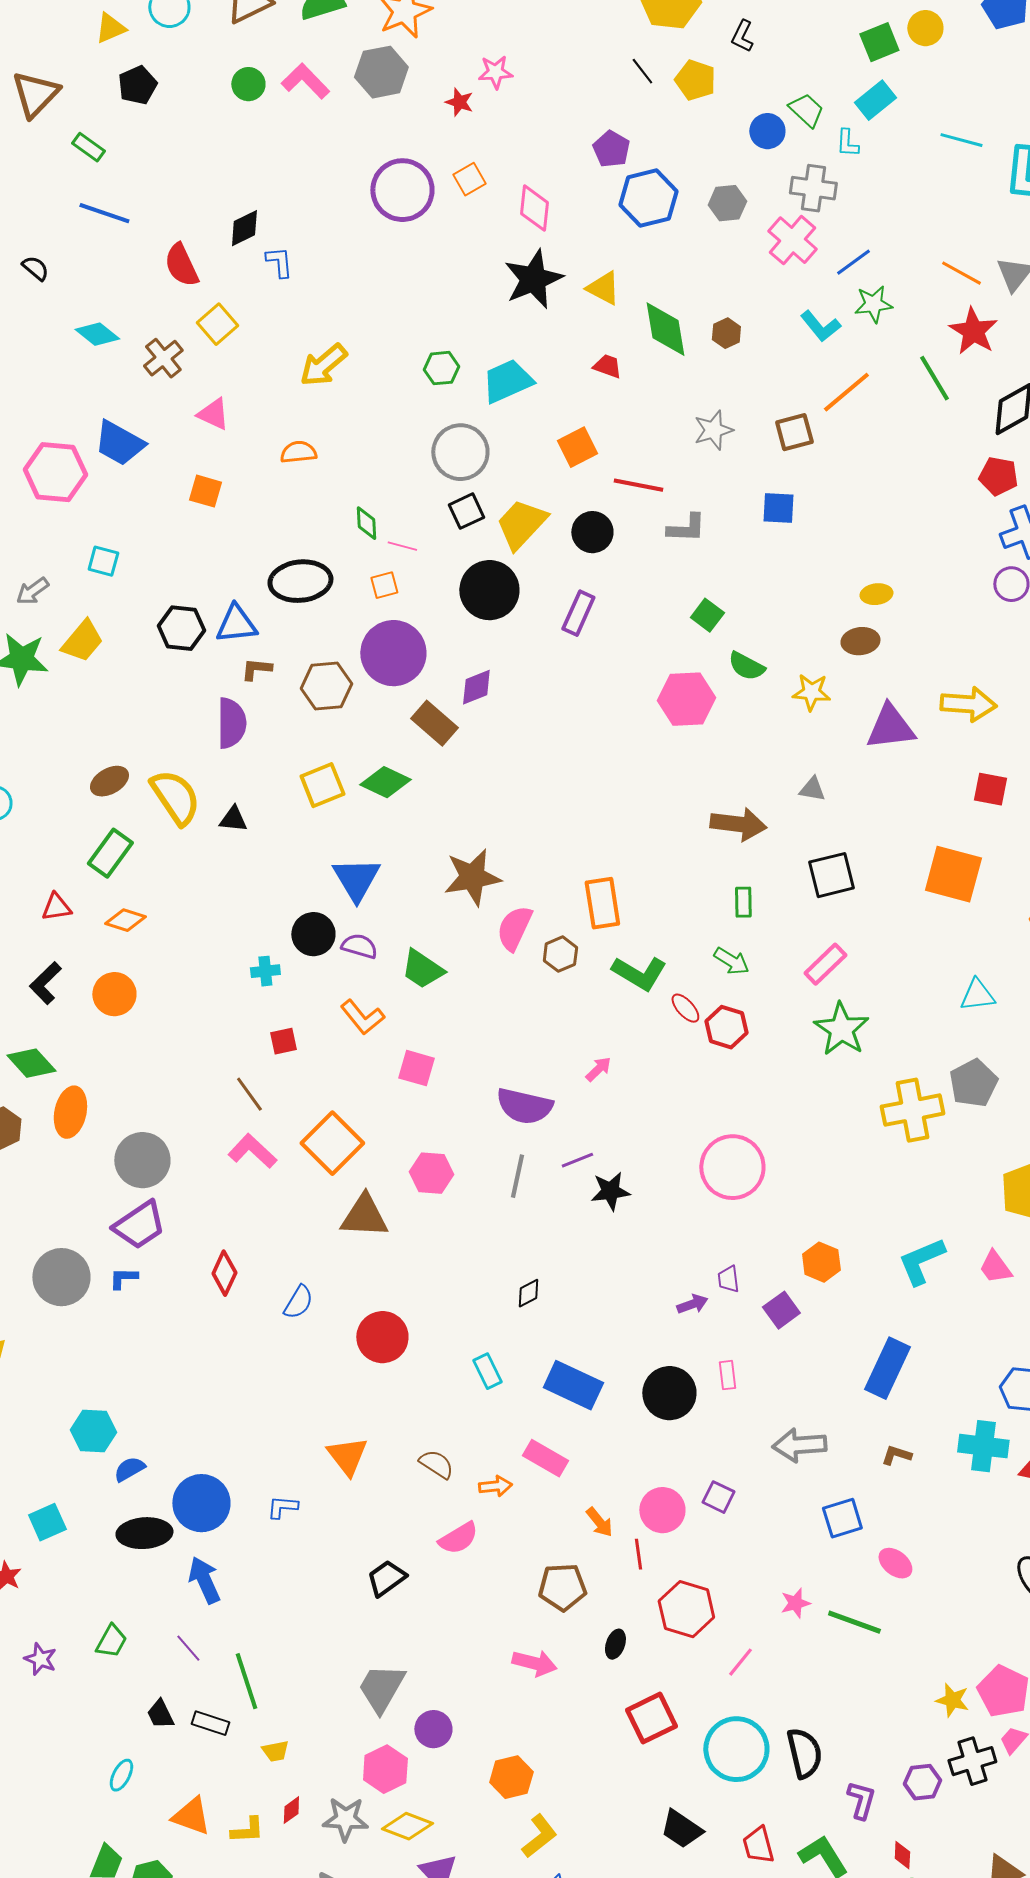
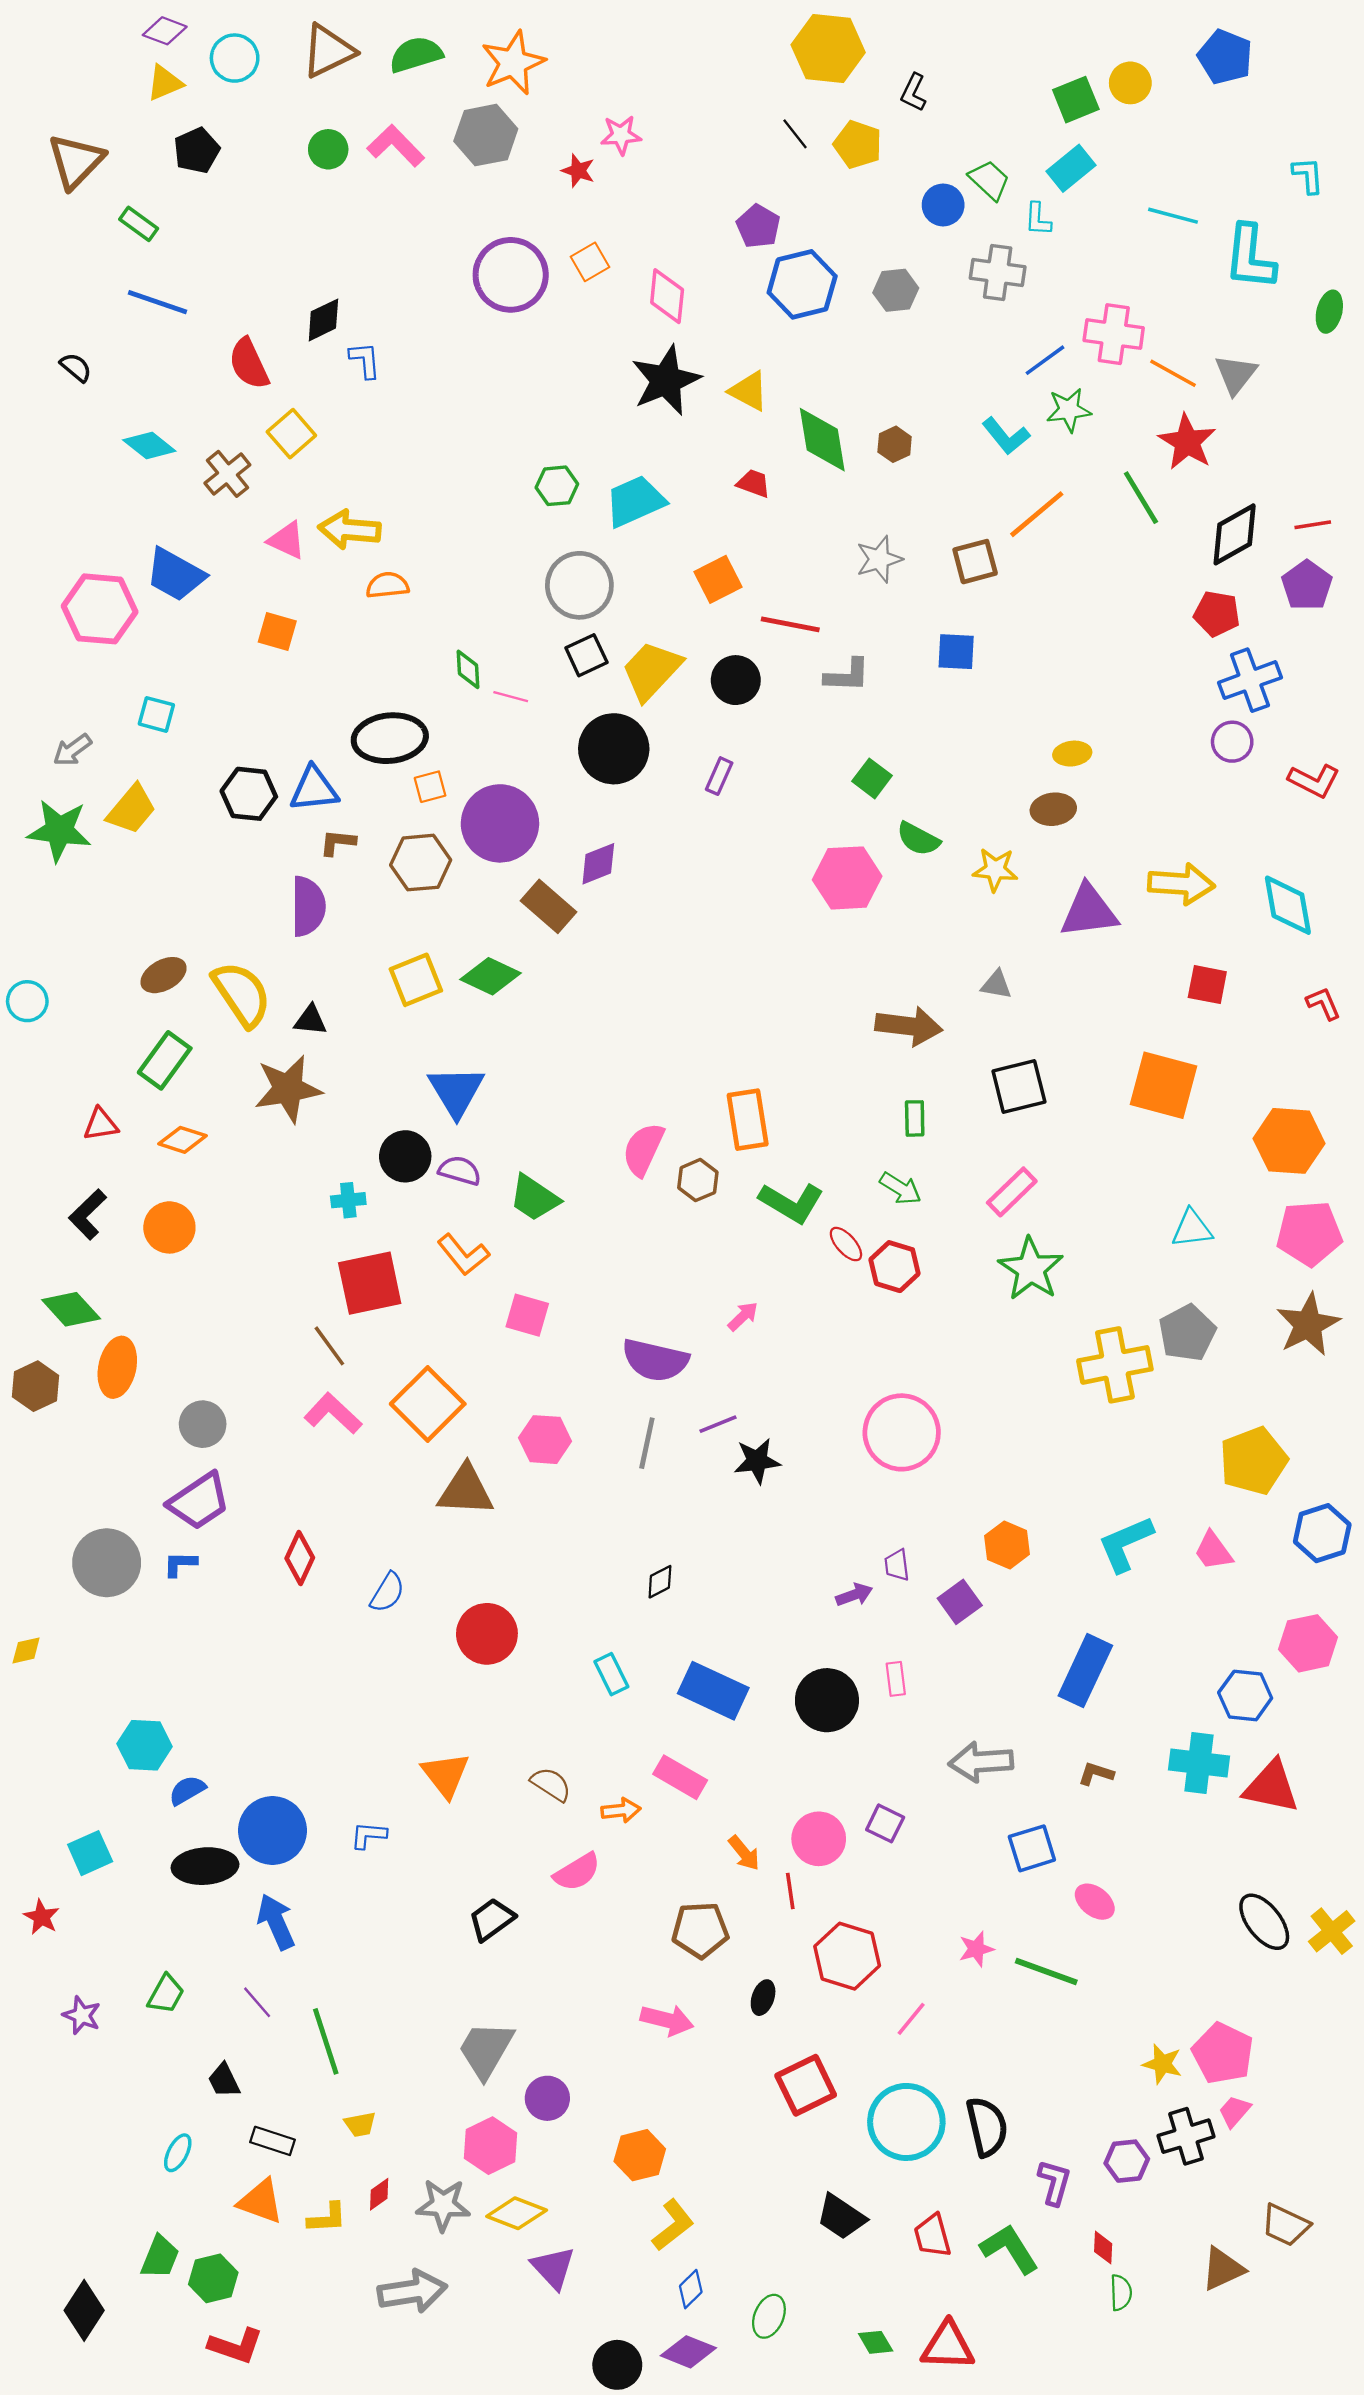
pink cross: (792, 240) -> (1114, 334), moved, turned -33
yellow arrow: (323, 365) -> (350, 530), moved, turned 45
orange square: (384, 585) -> (430, 787), moved
purple rectangle: (578, 613) -> (719, 776), size x0.7
brown star: (472, 877) -> (288, 1089), moved
red square: (283, 1041) -> (370, 1283), size x2.0
gray circle: (142, 1160) -> (203, 1424), size x0.7
black rectangle: (210, 1723) -> (273, 2141), moved

